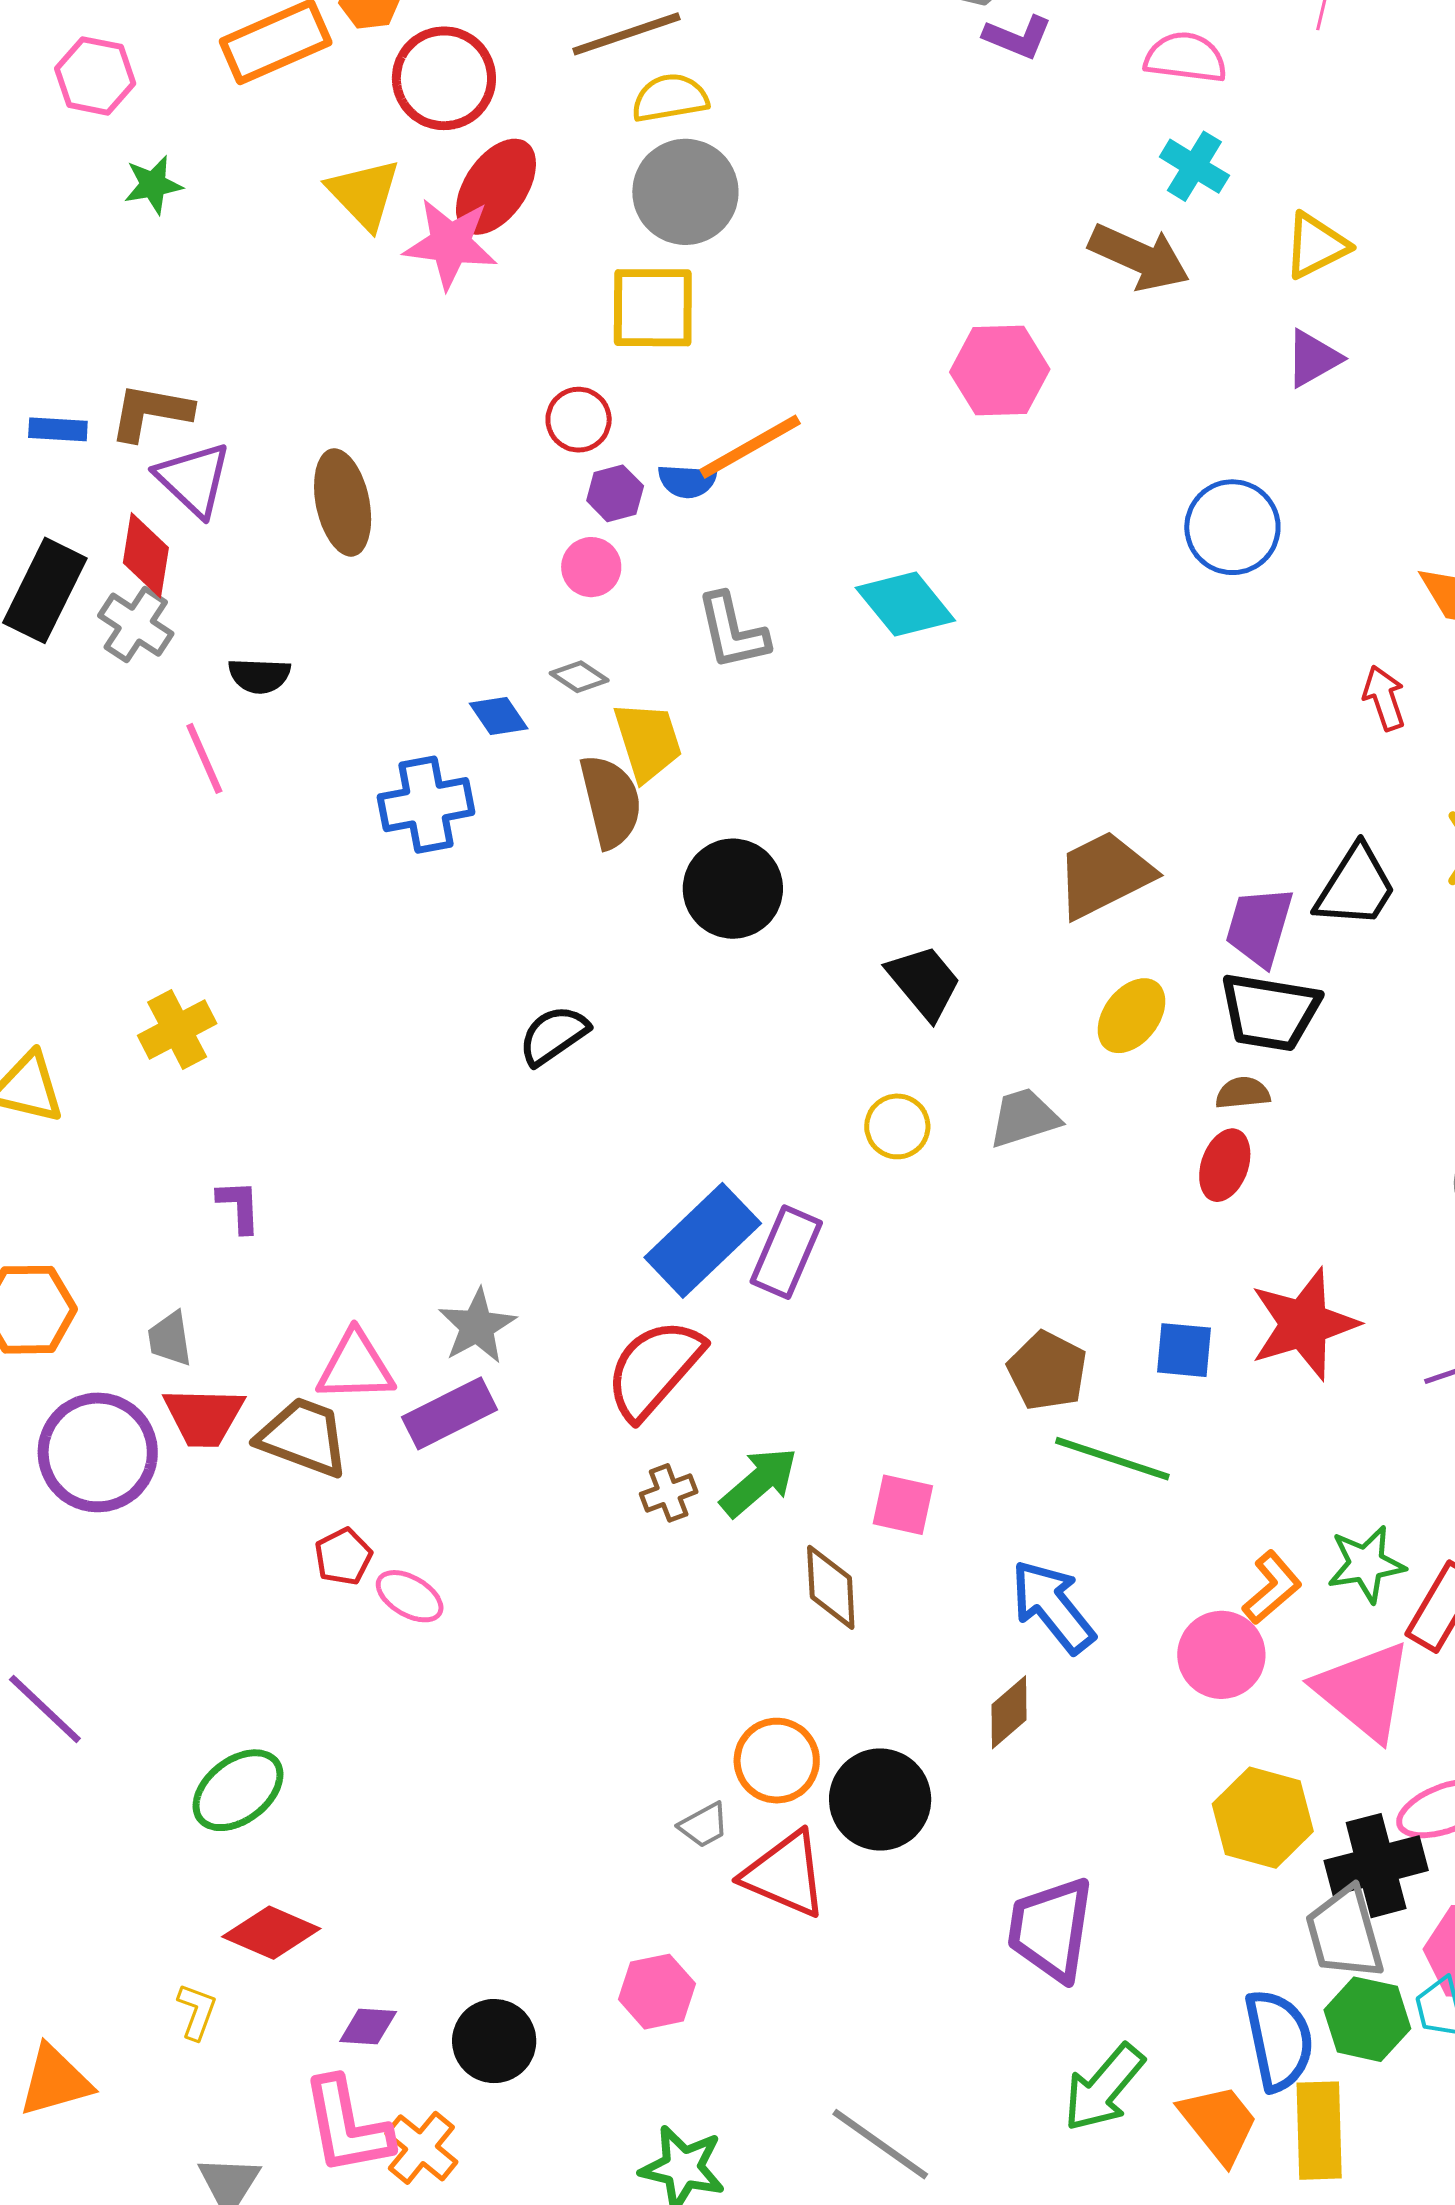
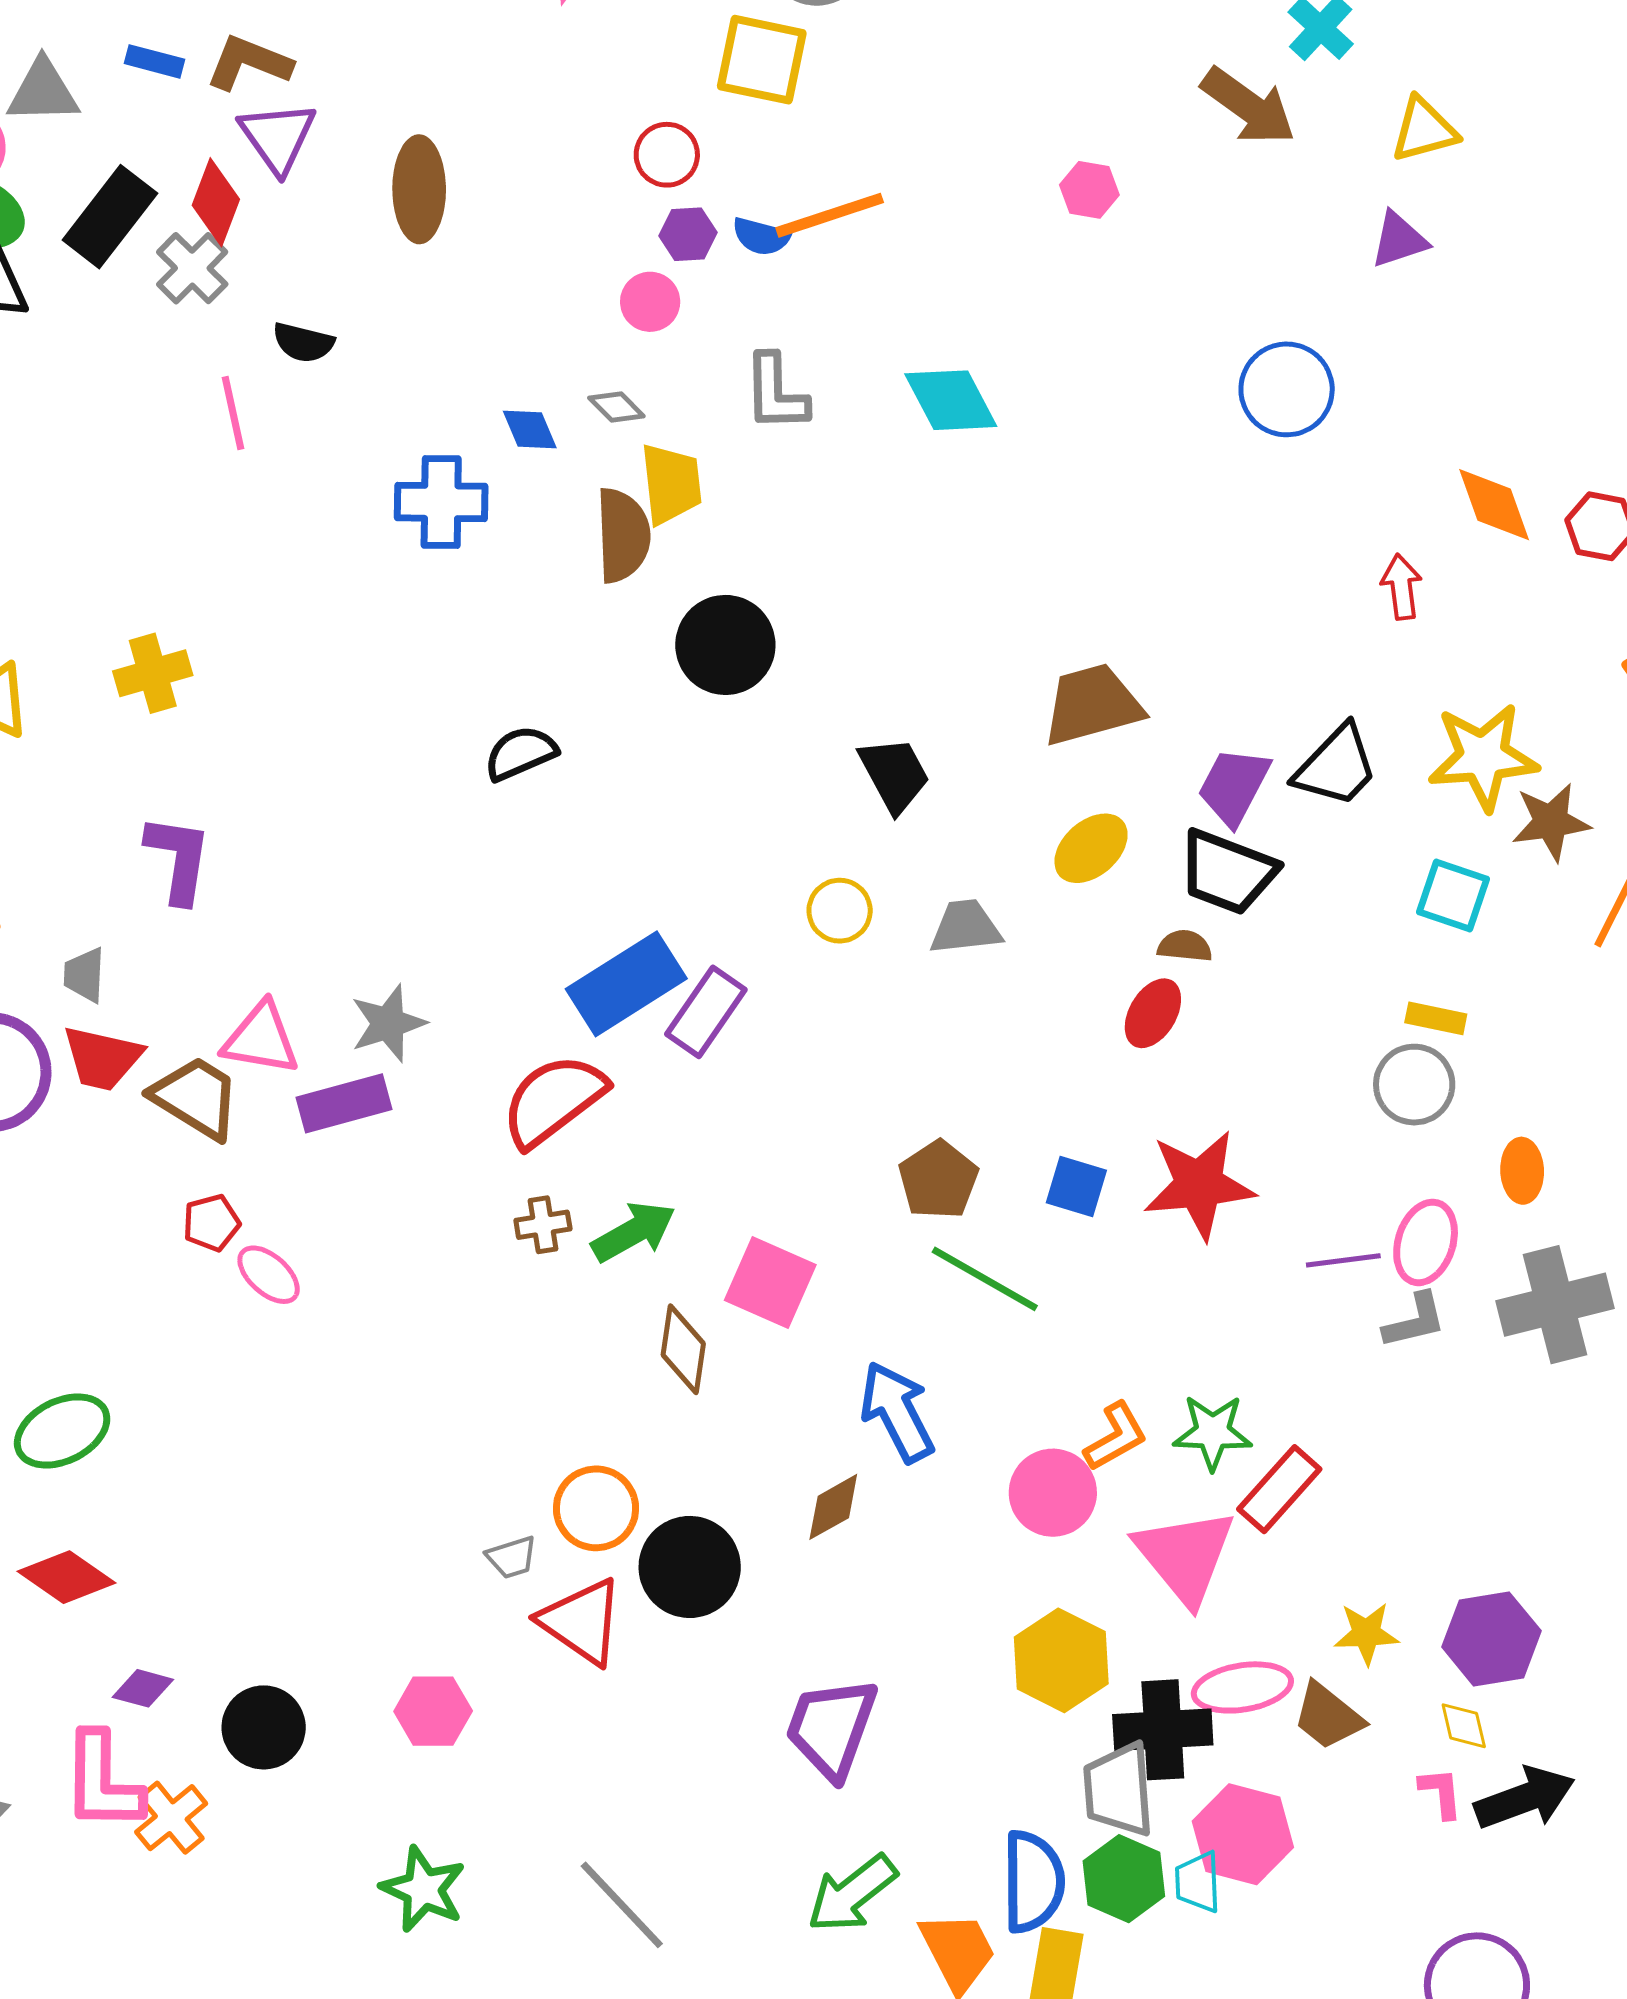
pink hexagon: (1000, 371) -> (1089, 190), size x0.6
purple L-shape: (239, 1206) -> (178, 859), size x1.6
pink square: (903, 1505) -> (770, 1283), size x1.4

